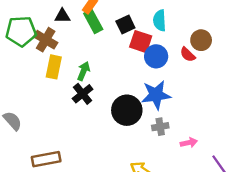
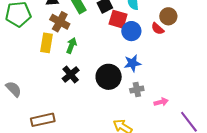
brown cross: (46, 40) -> (60, 22), moved
black cross: (83, 94) -> (71, 74), moved
blue star: (156, 95) -> (132, 63), size x0.7

